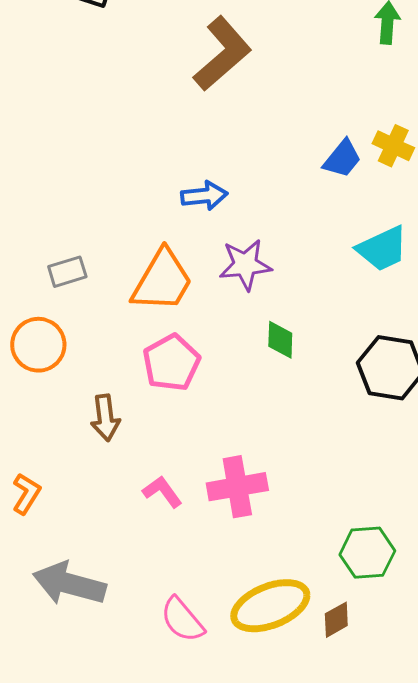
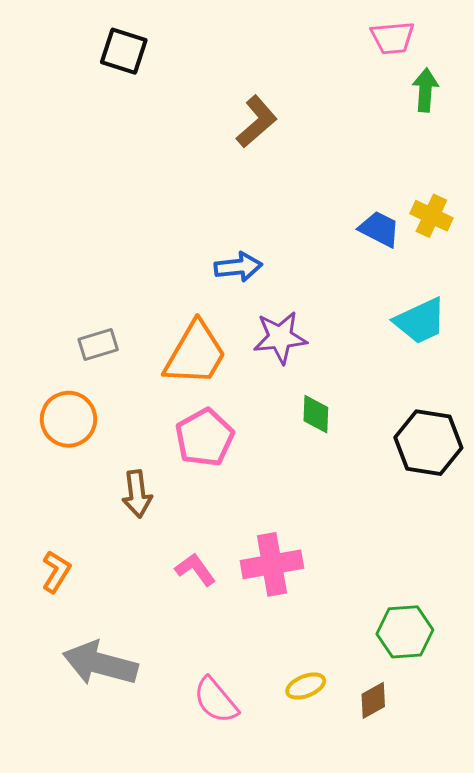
brown L-shape: (222, 54) -> (257, 122), size x0.7
blue trapezoid: (342, 159) -> (379, 229), turned -102
yellow ellipse: (270, 606) -> (306, 686), size x0.5

